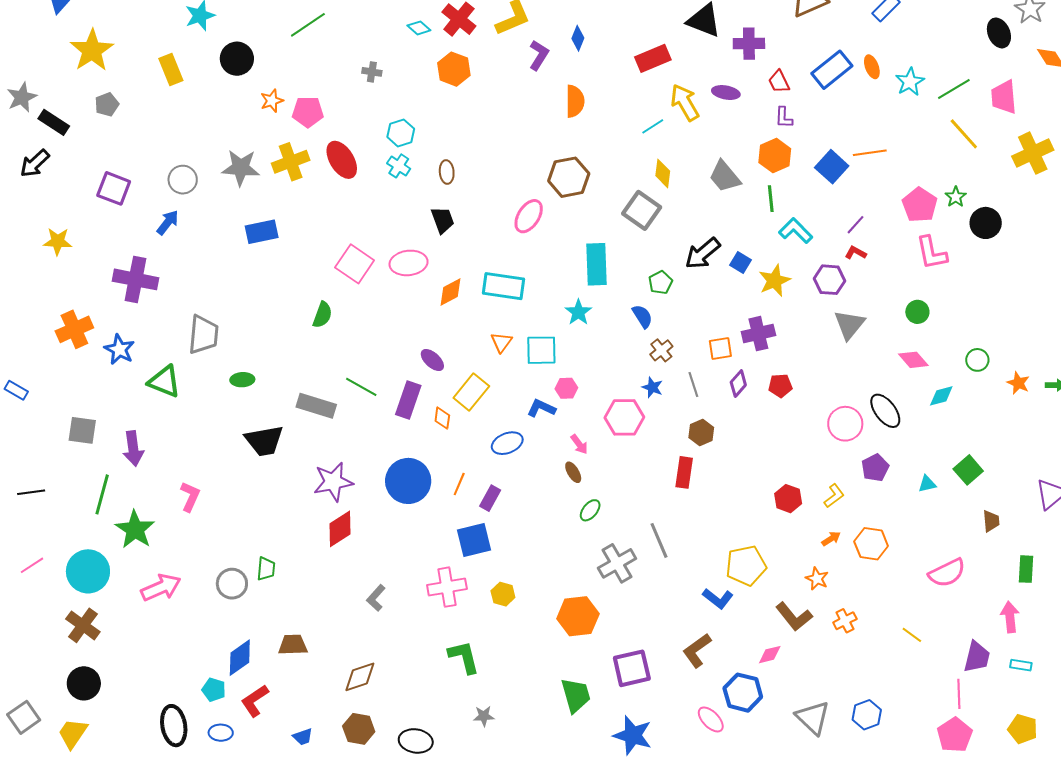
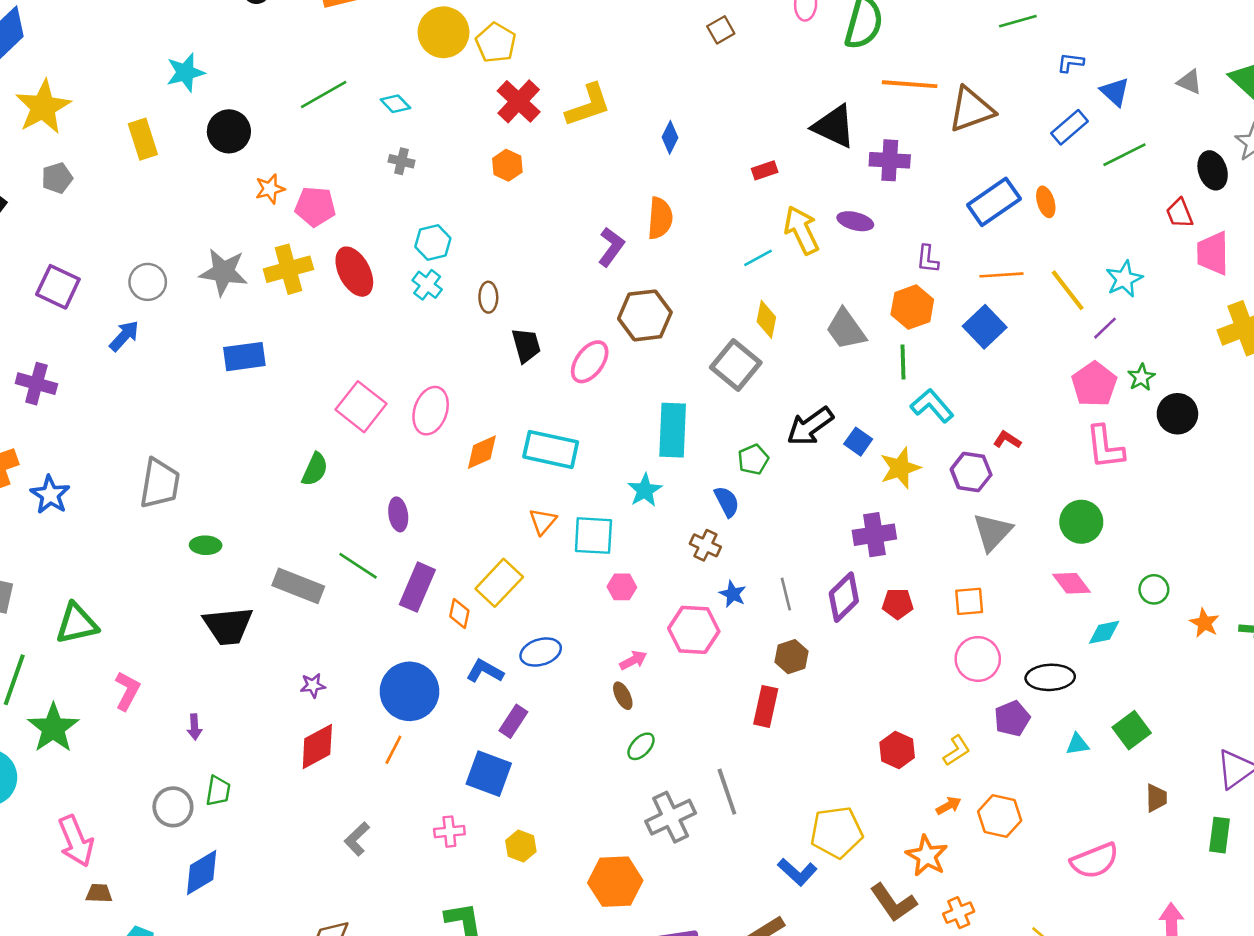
cyan diamond: (419, 28) -> (395, 104), moved
purple L-shape: (539, 55) -> (611, 247), moved
red rectangle: (653, 58) -> (765, 170), size x0.6
orange hexagon: (454, 69) -> (507, 165), size x0.7
red trapezoid: (779, 82) -> (1180, 213), moved
cyan star: (910, 82) -> (1124, 279), moved
green line: (954, 89) -> (1124, 155), moved
yellow line: (964, 134) -> (1068, 290), moved
orange line: (870, 153) -> (1001, 275), moved
black trapezoid: (443, 220) -> (526, 345), moved
purple line: (856, 225) -> (1105, 328), moved
pink ellipse: (409, 263) -> (431, 411), turned -69
purple cross: (136, 279) -> (36, 384), moved, size x0.7
green circle: (917, 312) -> (1081, 522), size x1.4
orange square: (720, 349) -> (969, 601), moved
brown cross: (661, 350) -> (705, 545), moved, turned -30
purple ellipse: (432, 360) -> (398, 514), moved, turned 35
green triangle: (164, 382) -> (77, 624), moved, turned -39
purple diamond: (738, 384) -> (844, 597), size x1.4
blue L-shape: (541, 408) -> (485, 671), moved
black ellipse: (885, 411) -> (1050, 677), moved, turned -60
pink arrow: (579, 444) -> (633, 660), turned -85
purple arrow: (133, 448) -> (194, 727), moved, size x0.6
purple star: (333, 482) -> (313, 685), size x0.5
orange line: (459, 484) -> (393, 750), moved
blue square: (474, 540) -> (489, 774), turned 30
green rectangle: (1026, 569) -> (1220, 835), moved
orange star: (817, 579) -> (927, 856), size x1.4
pink cross: (447, 587) -> (449, 832), size x0.6
pink arrow: (161, 588) -> (76, 841), moved, turned 87
brown trapezoid: (293, 645) -> (99, 893), moved, size x0.7
blue diamond: (240, 658) -> (202, 873), moved

